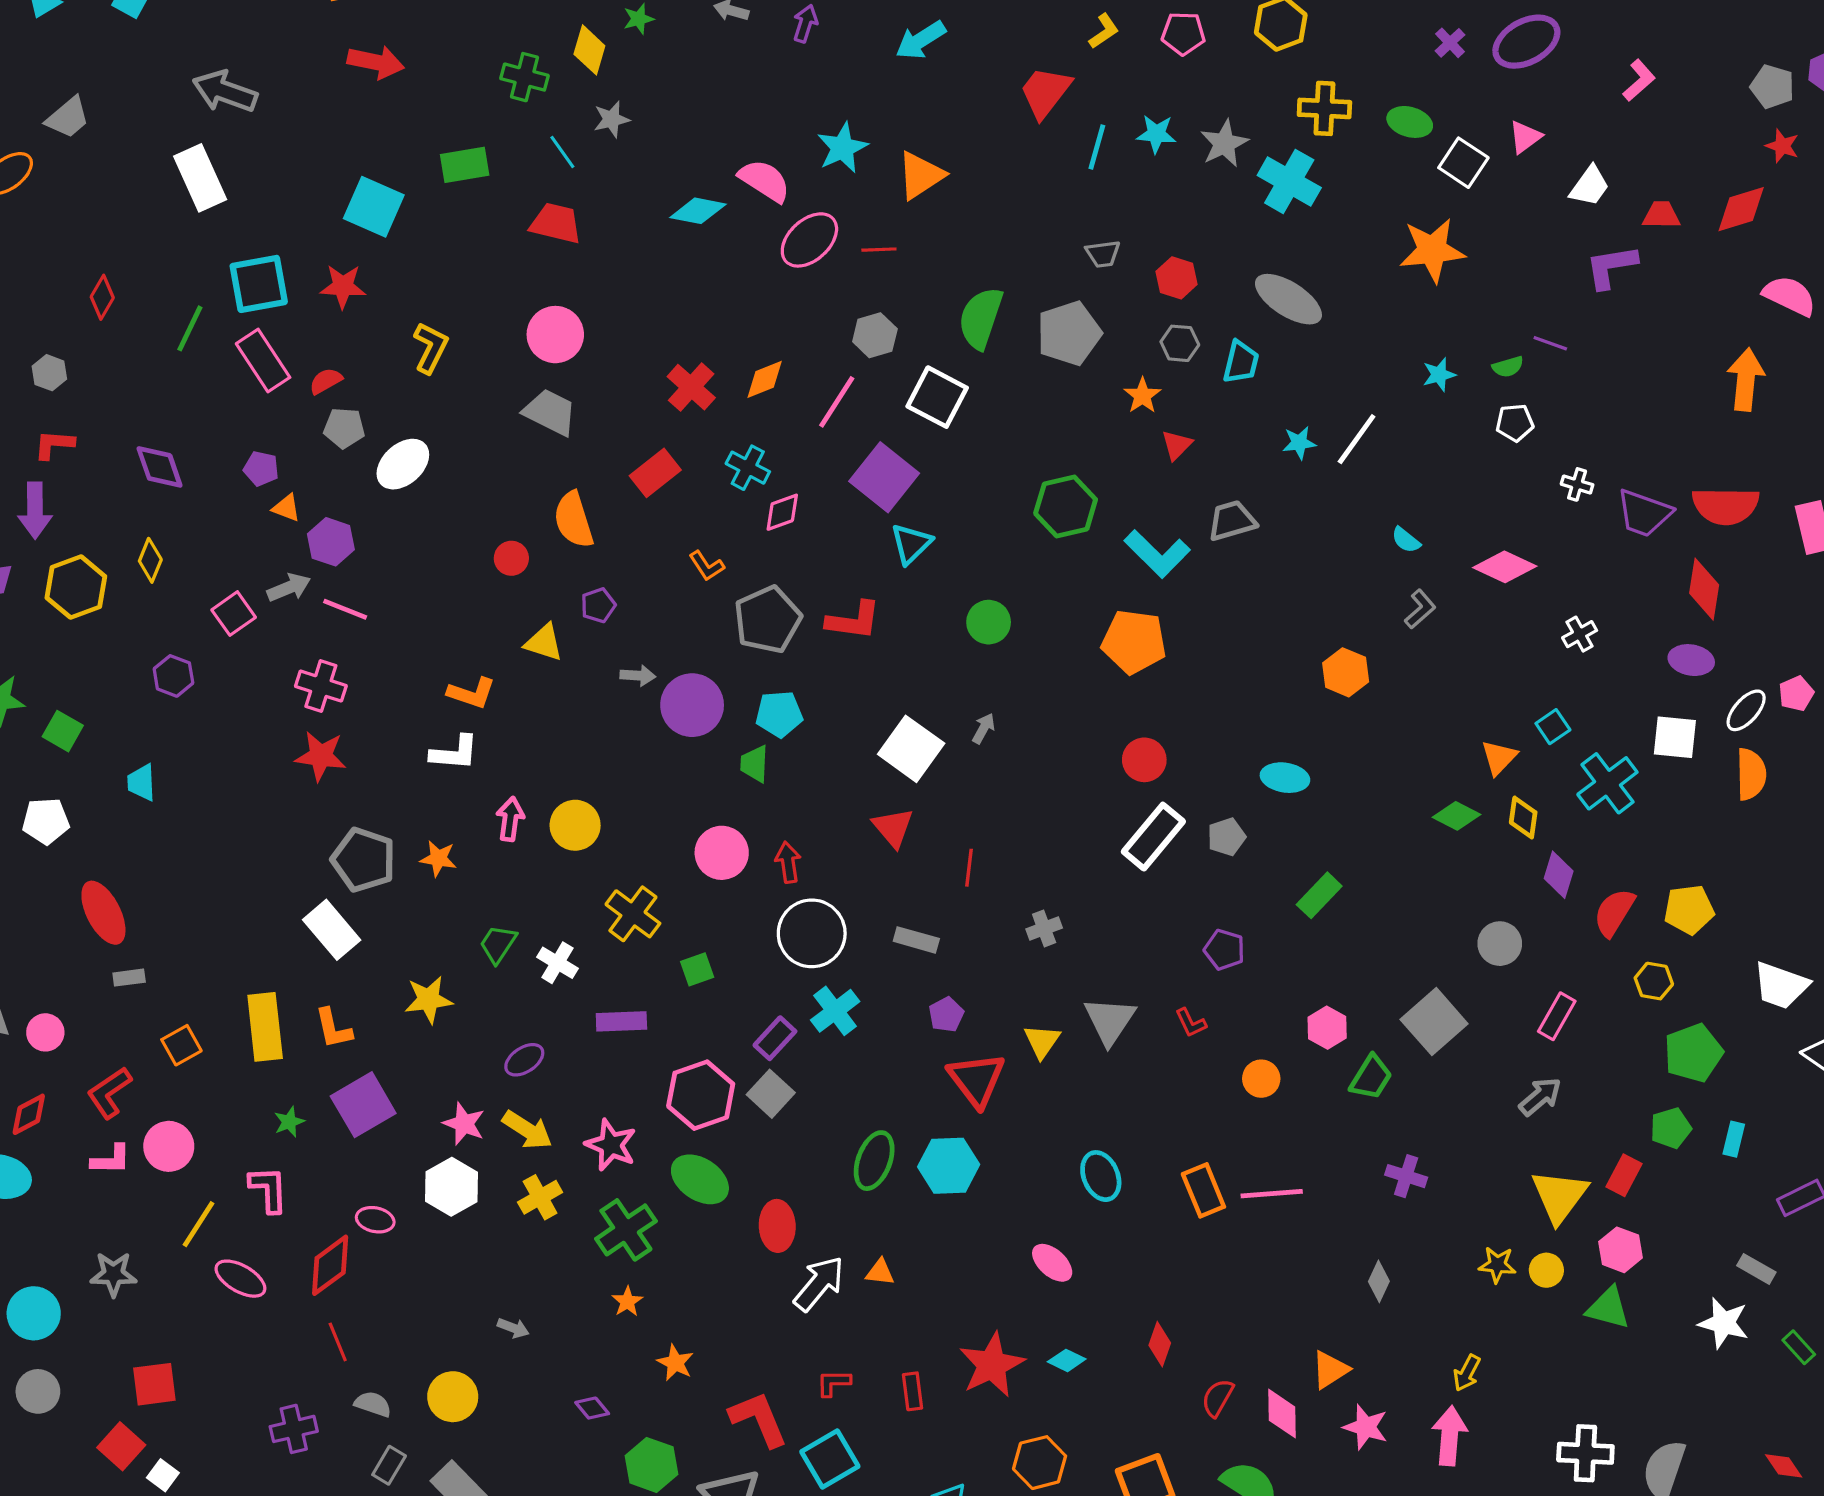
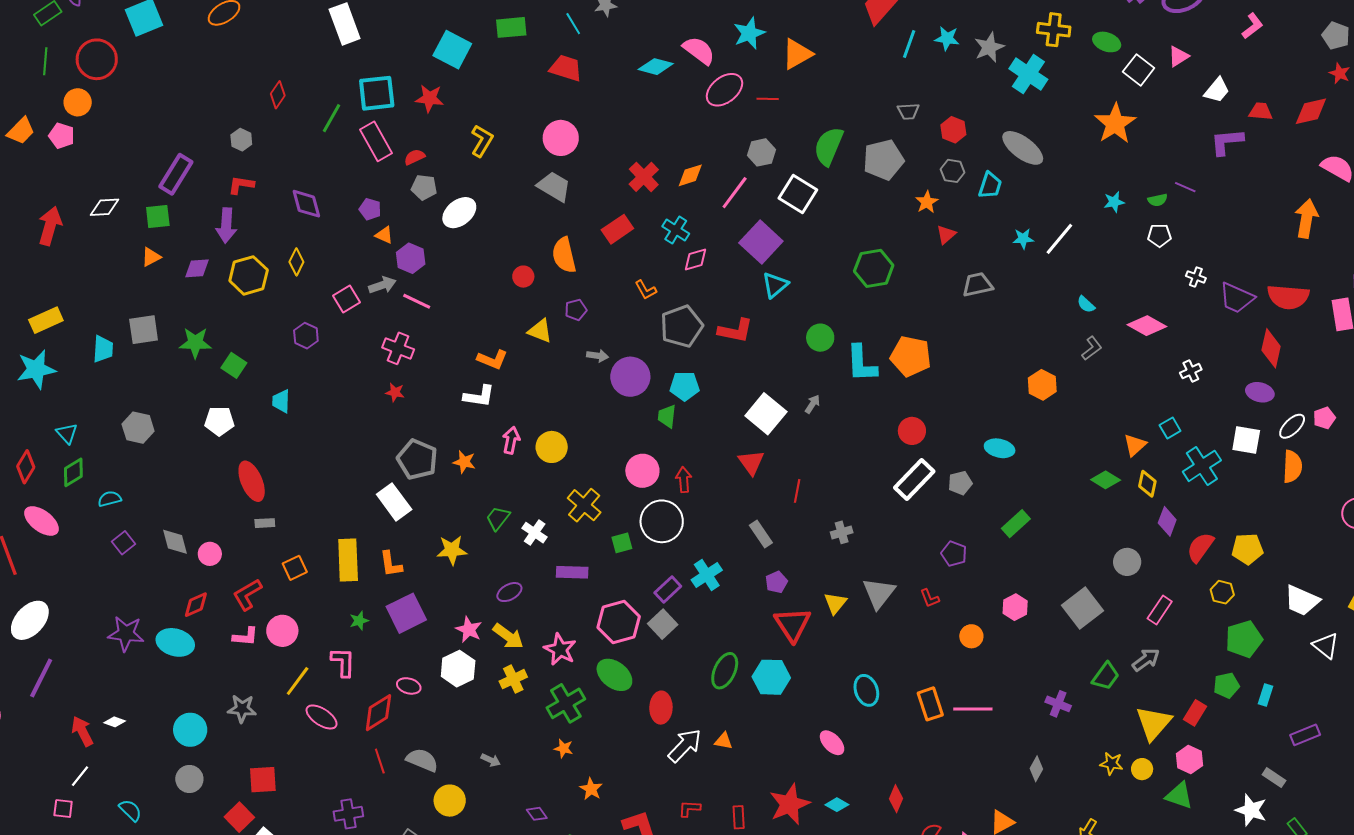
orange star: (1432, 250) -> (1115, 124), turned -30
cyan L-shape: (1157, 554) -> (861, 364), moved, turned 39
red star: (321, 756) -> (395, 392), size x0.6
white circle: (812, 933) -> (662, 521), moved
gray rectangle: (916, 940) -> (761, 534), turned 36
green trapezoid: (1371, 1077) -> (1106, 676), moved
orange star: (627, 1302) -> (564, 748), turned -30
gray semicircle: (373, 1404) -> (422, 760), moved, size x1.4

